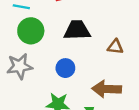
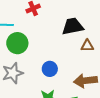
black trapezoid: (77, 30) -> (73, 26), moved

